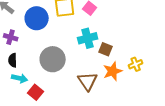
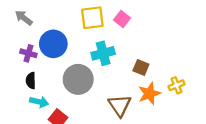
blue circle: (37, 18) -> (53, 44), moved
cyan cross: (88, 38) -> (103, 53), moved

